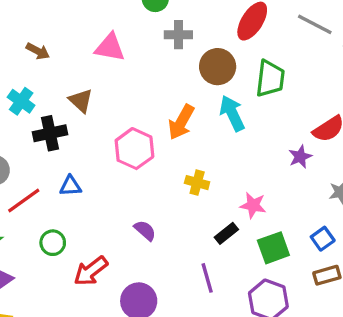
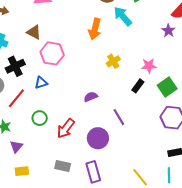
black cross: (50, 133) -> (15, 66), moved
pink hexagon: (134, 149) -> (52, 53), moved
yellow cross: (197, 183) -> (113, 61), turned -32
purple semicircle: (145, 230) -> (91, 97), turned -48
purple line: (207, 278) -> (119, 117), moved

